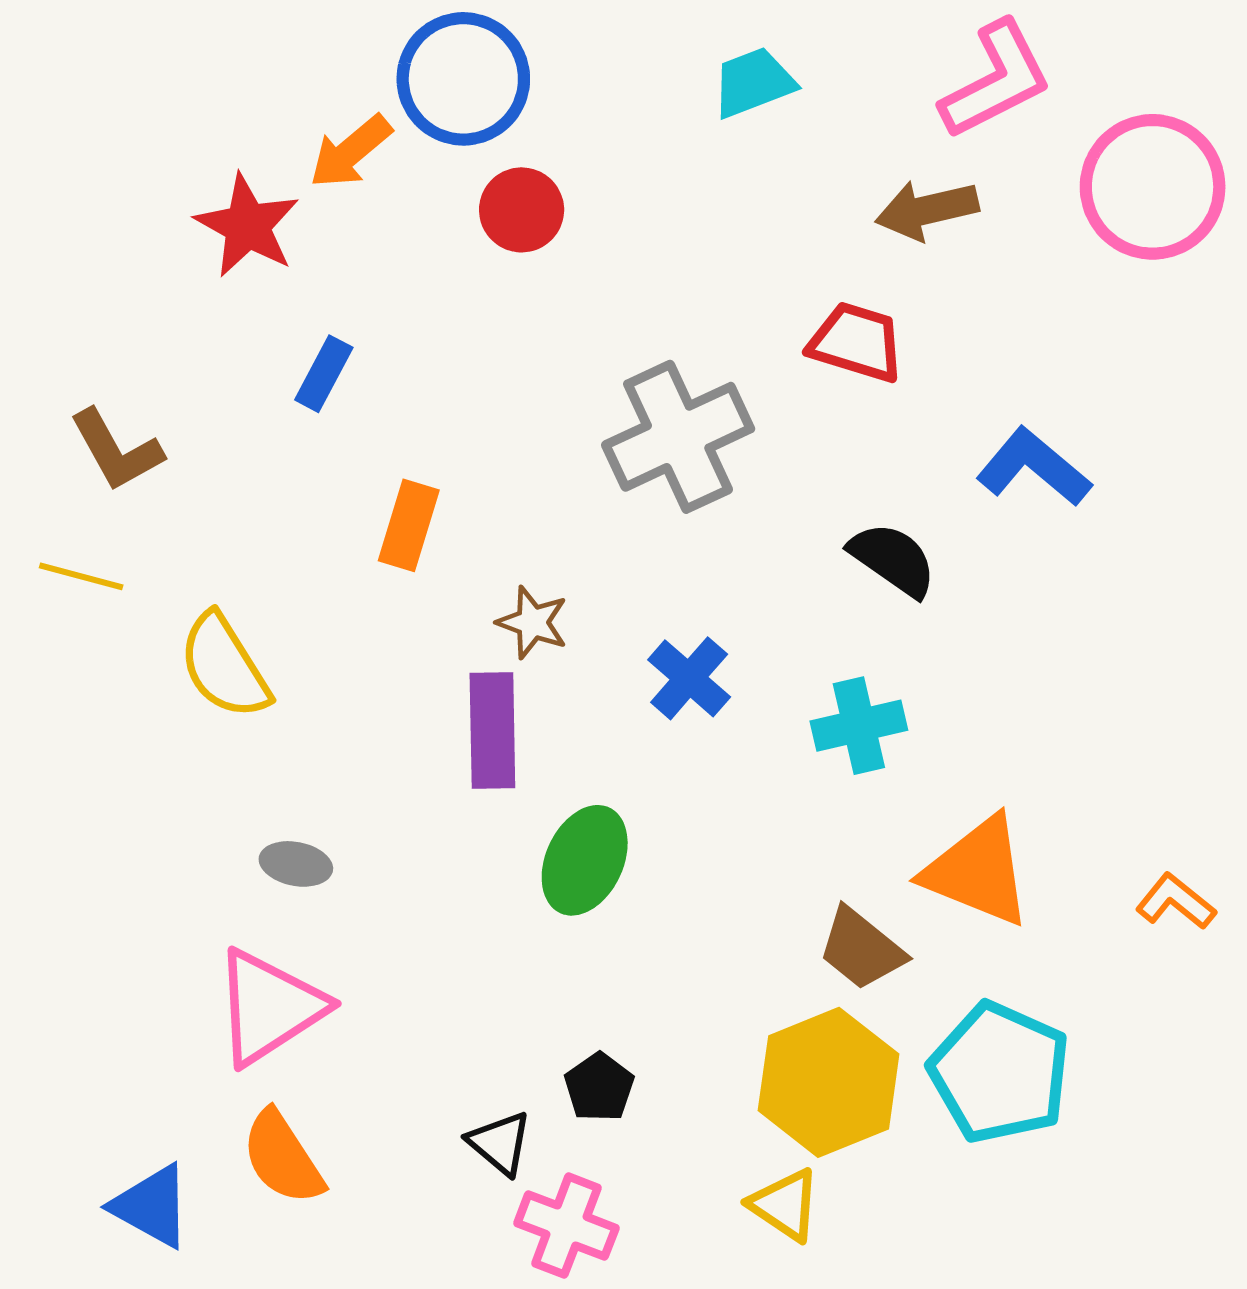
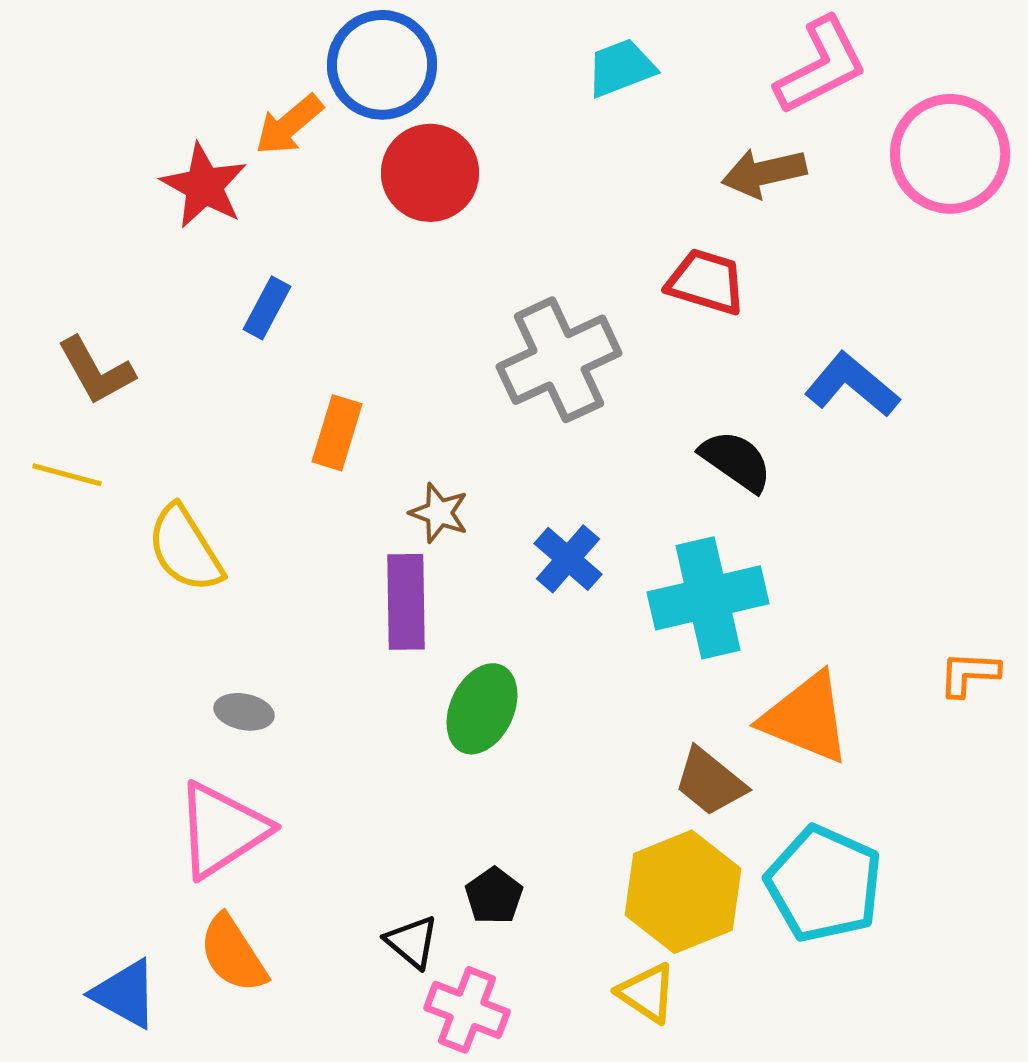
red circle: (522, 210) -> (430, 173), size x1.4
cyan cross: (859, 726) -> (708, 598), size x1.5
orange L-shape: (1176, 902) -> (969, 674), moved, turned -36

